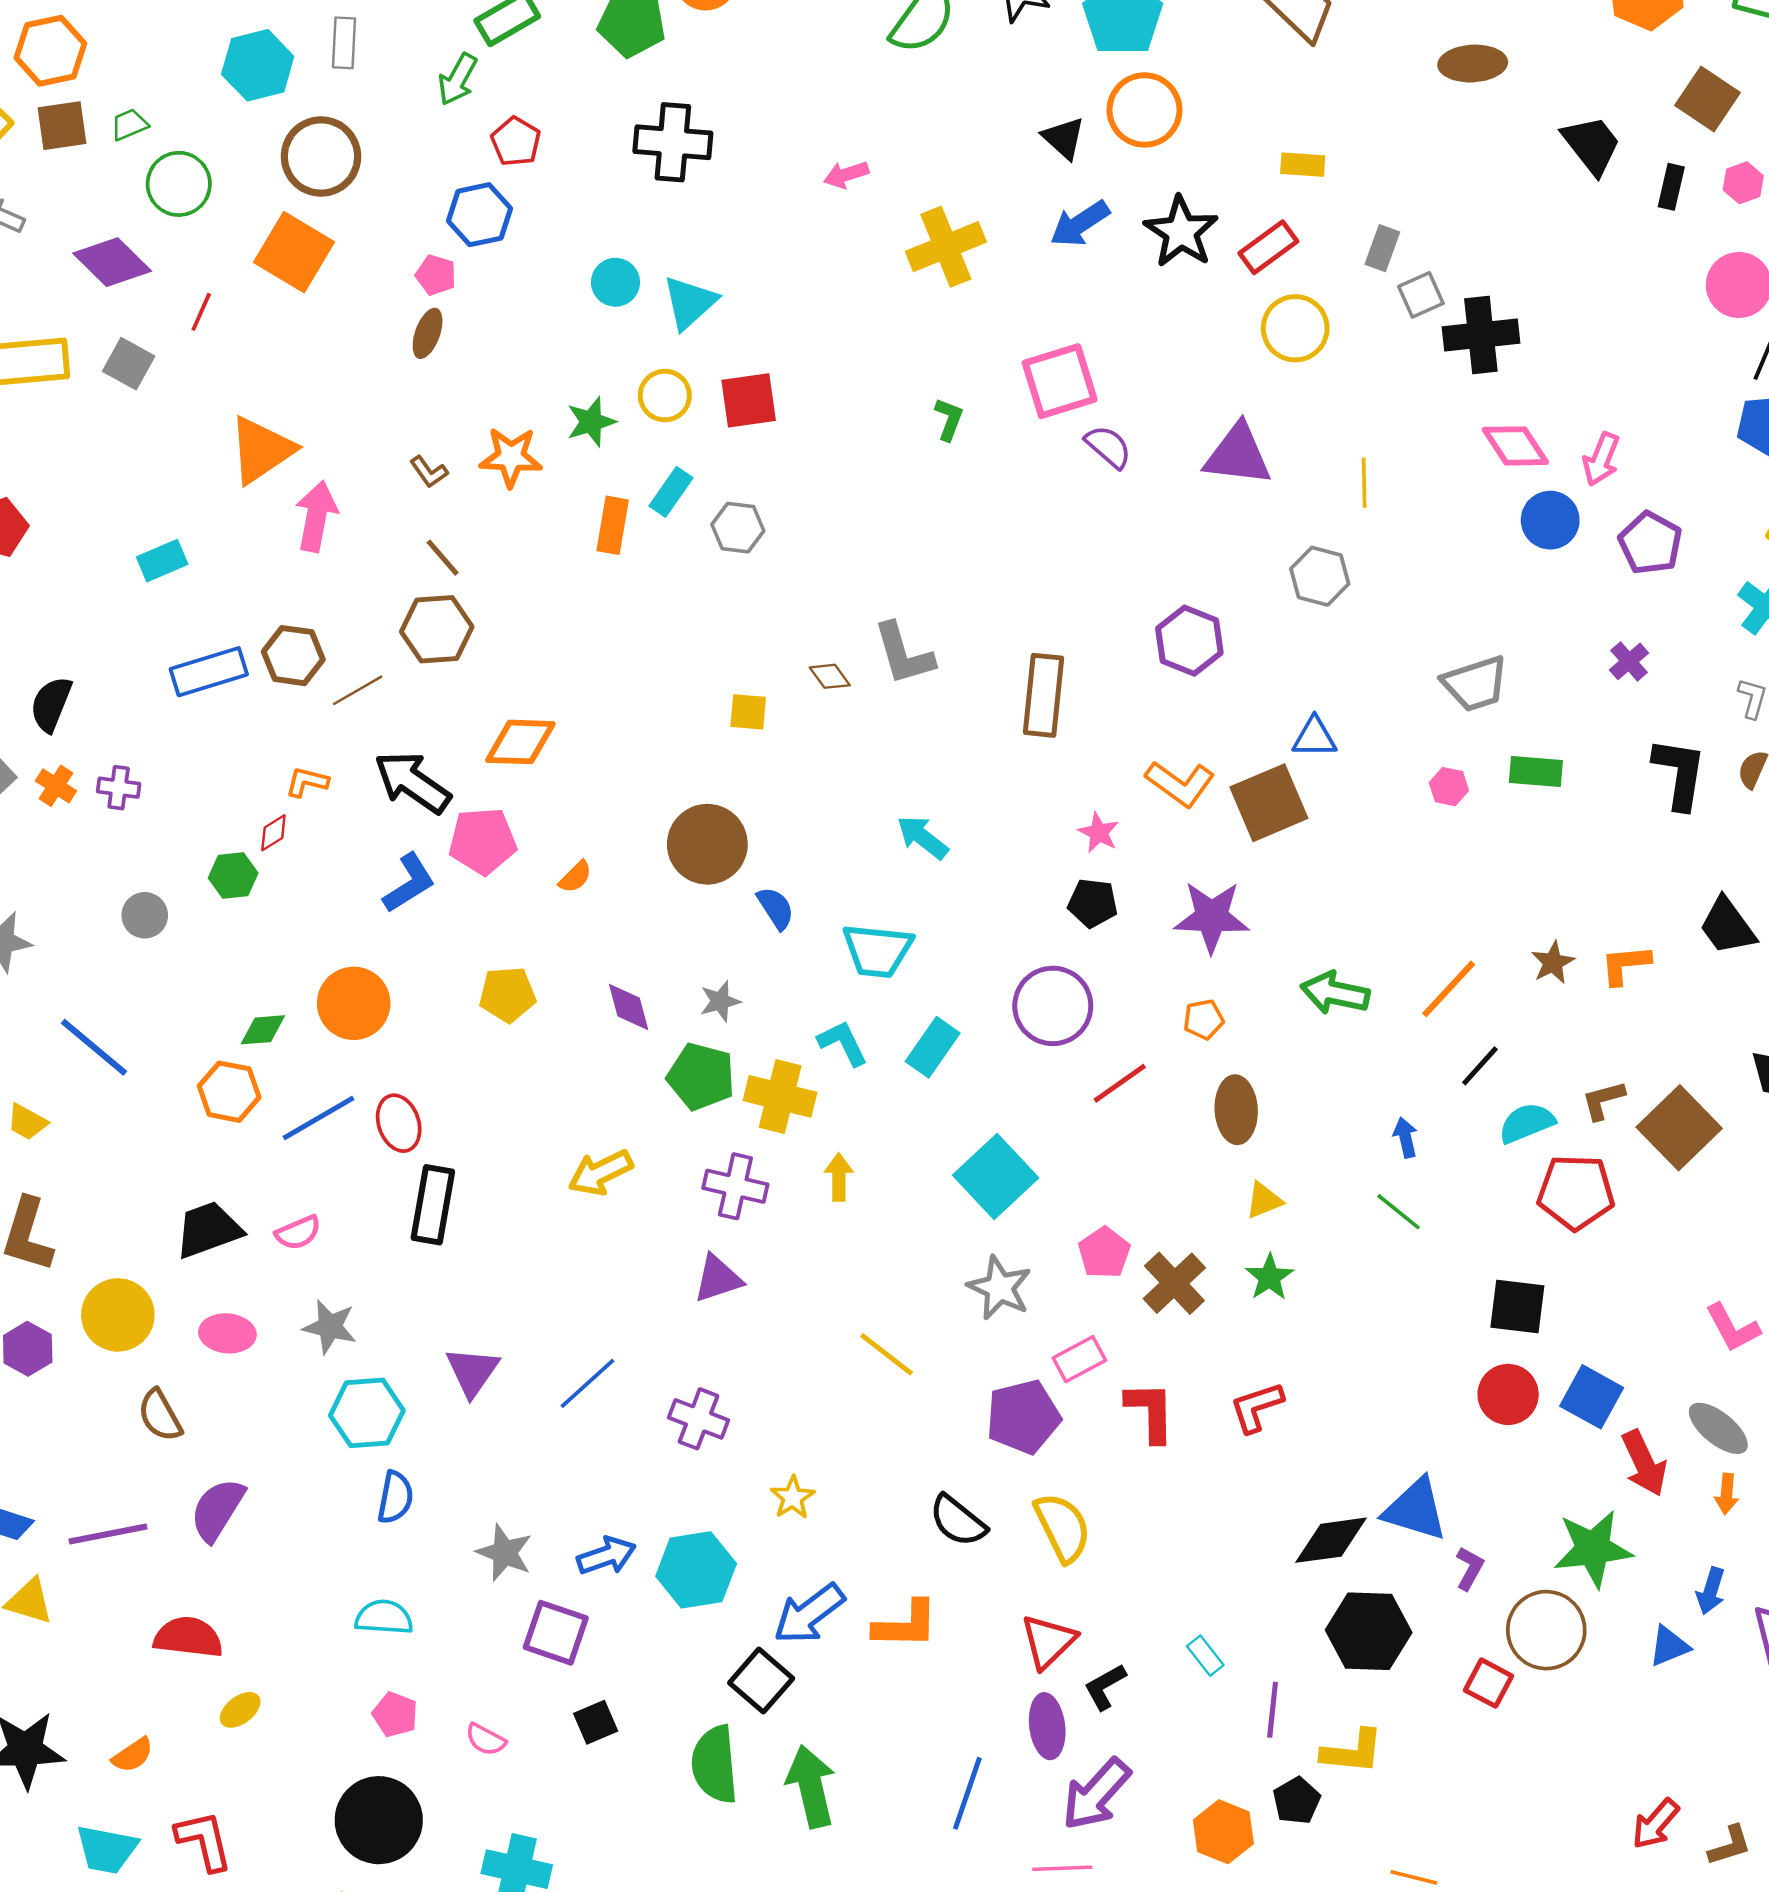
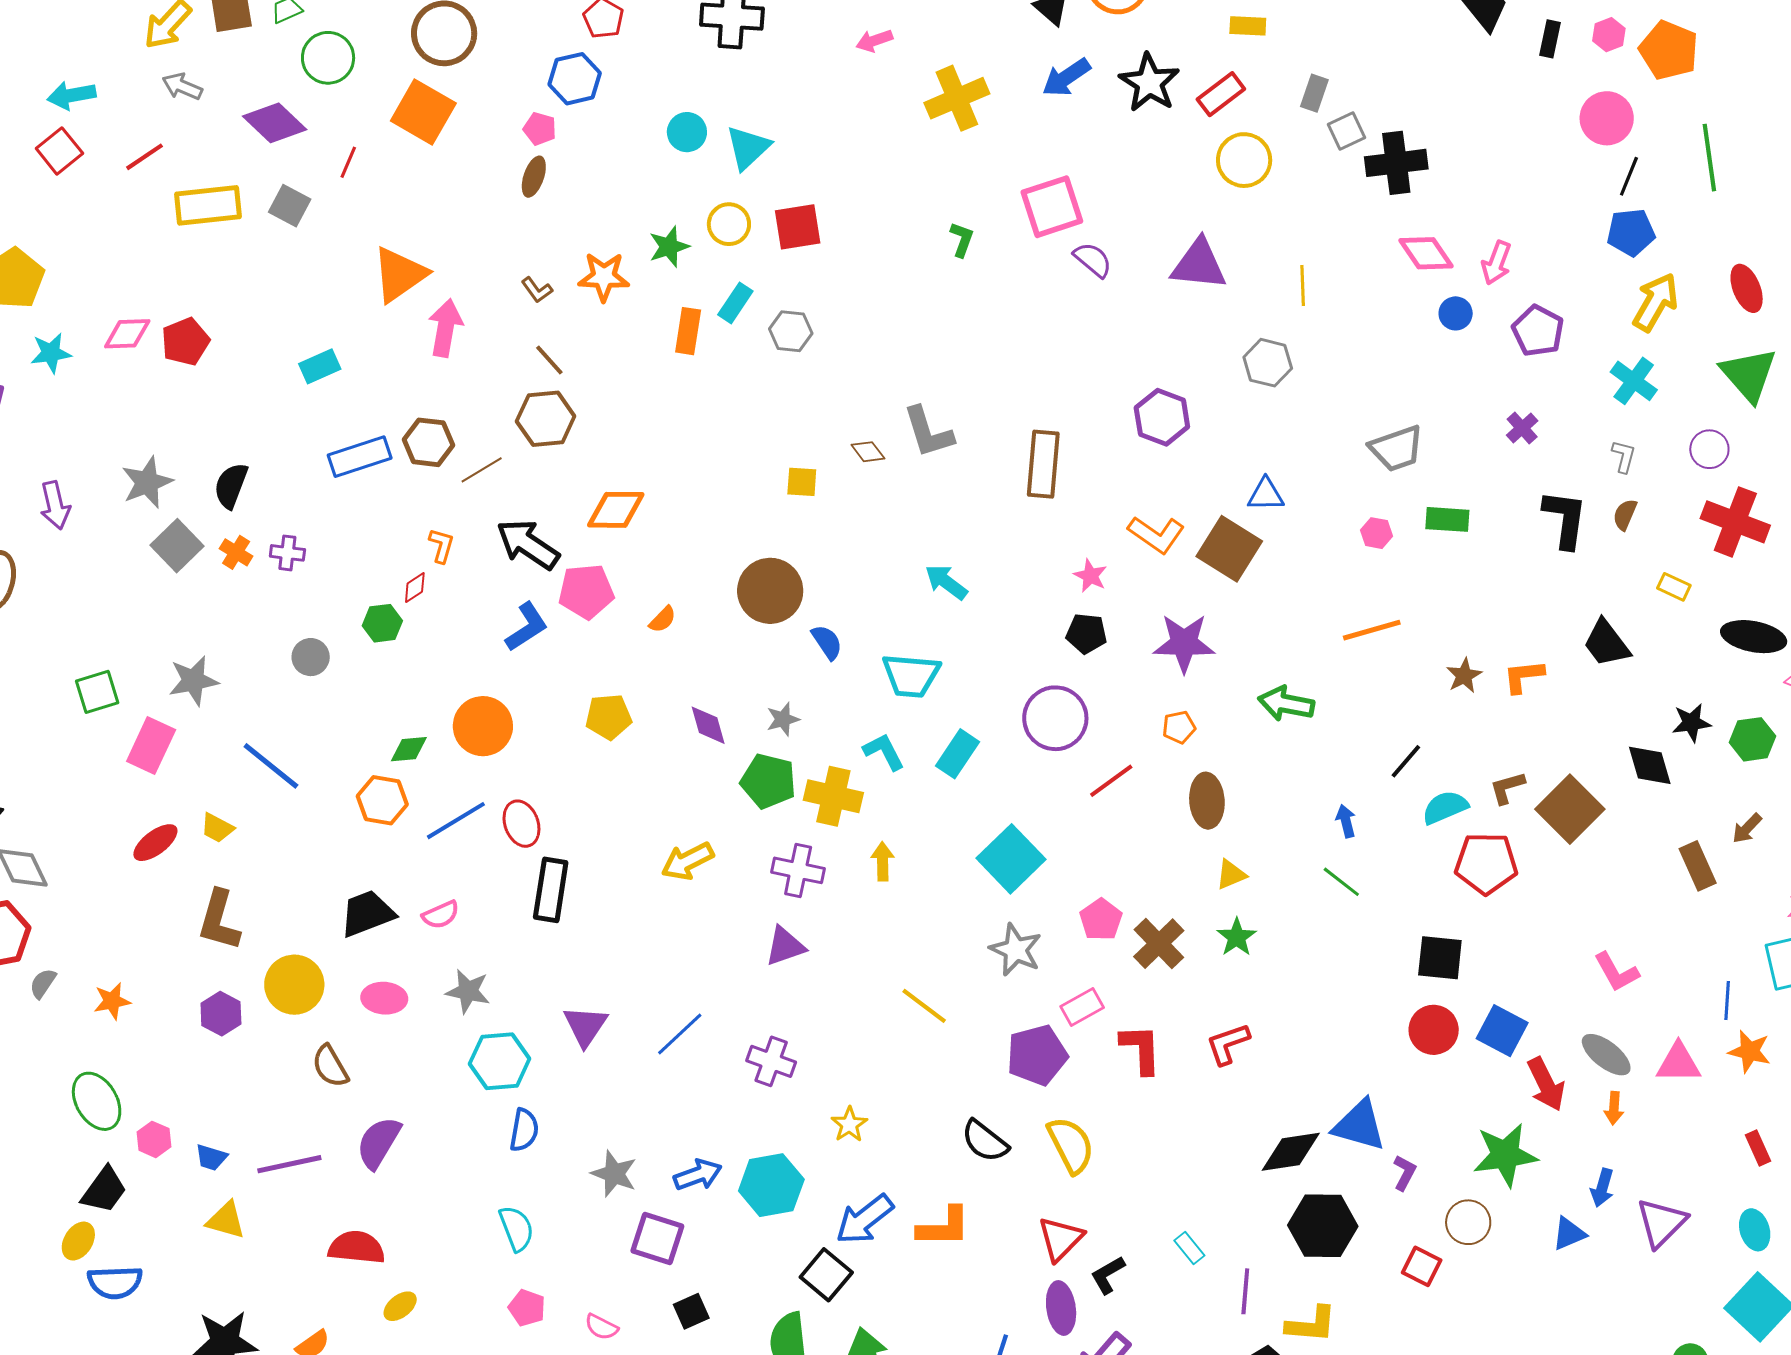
blue circle: (1550, 520) -> (1456, 313), size x0.7
orange L-shape: (307, 782) -> (441, 546), turned 93
brown square: (1269, 803) -> (1229, 549), turned -34
orange line: (1449, 989) -> (1372, 630), moved, turned 32
cyan semicircle: (384, 1617) -> (516, 1228), turned 66
brown circle: (1546, 1630) -> (1468, 1222), size x0.7

